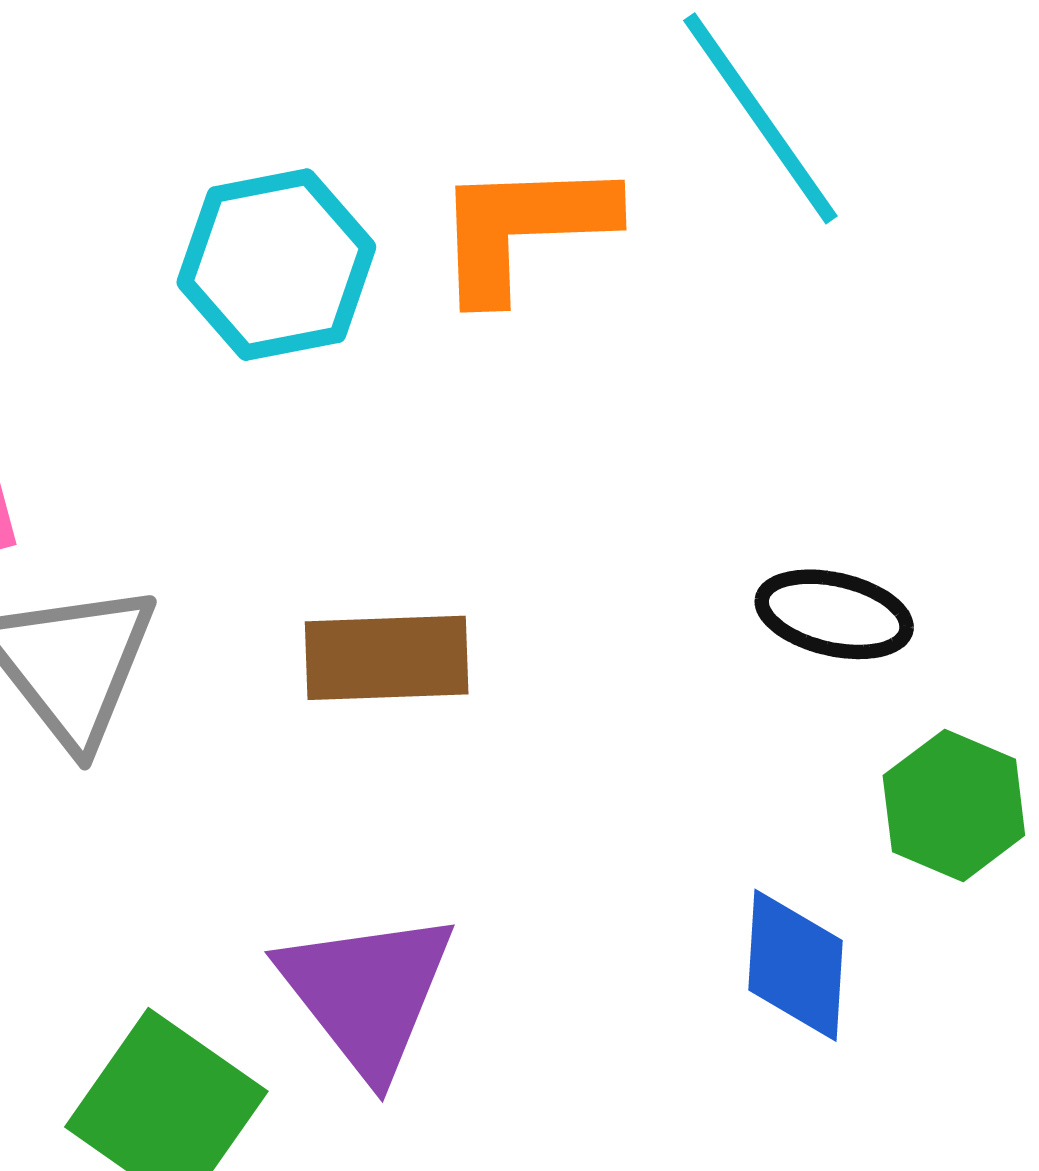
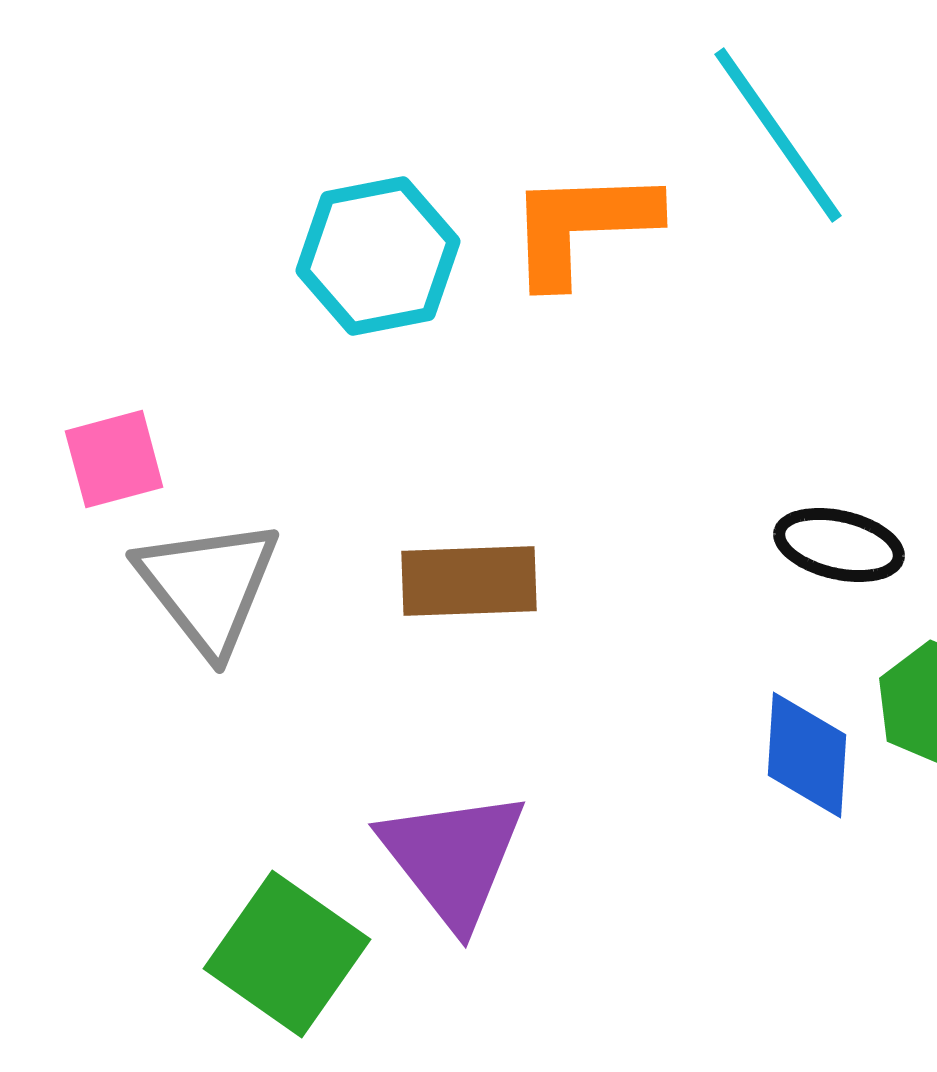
blue diamond: (795, 965) -> (807, 755), moved

